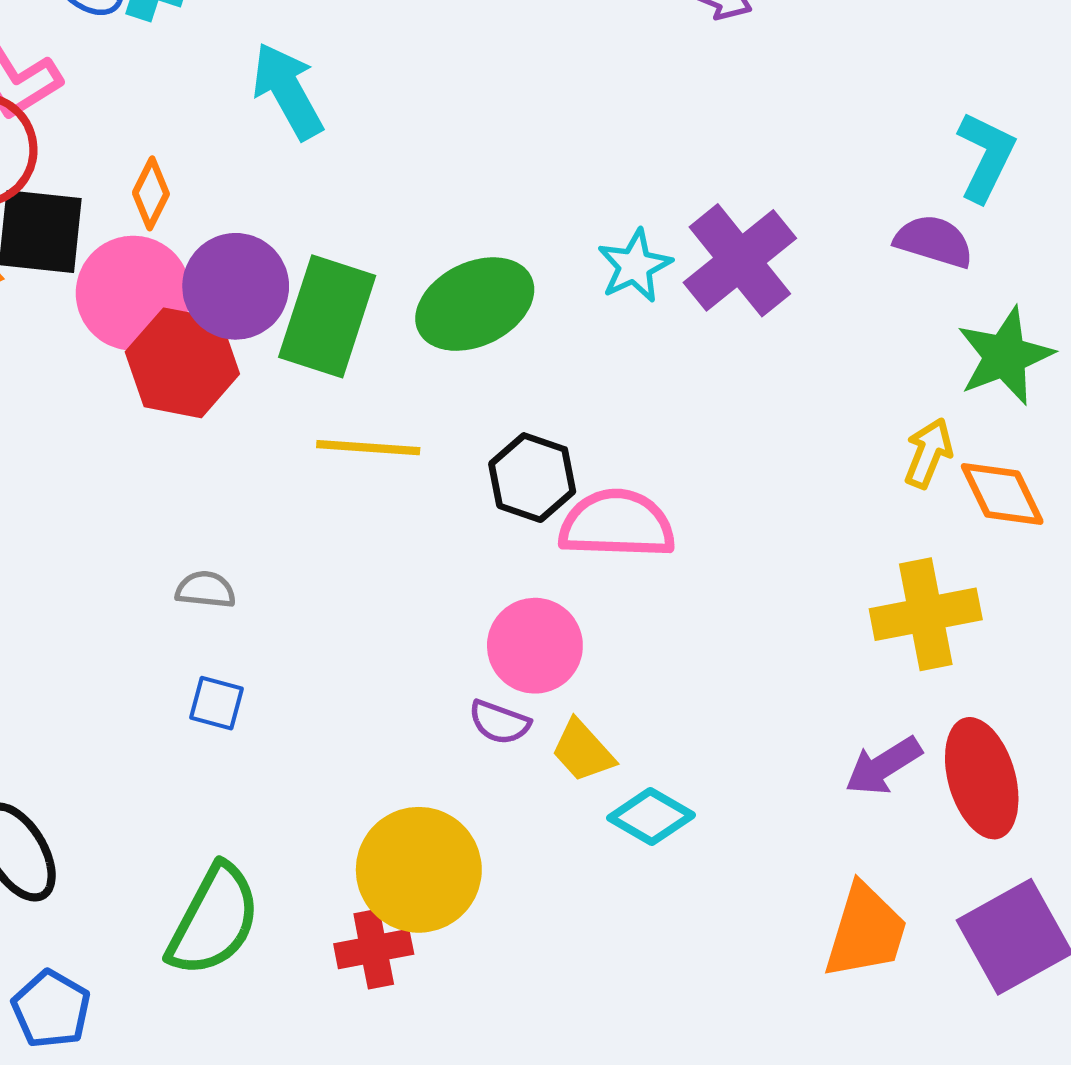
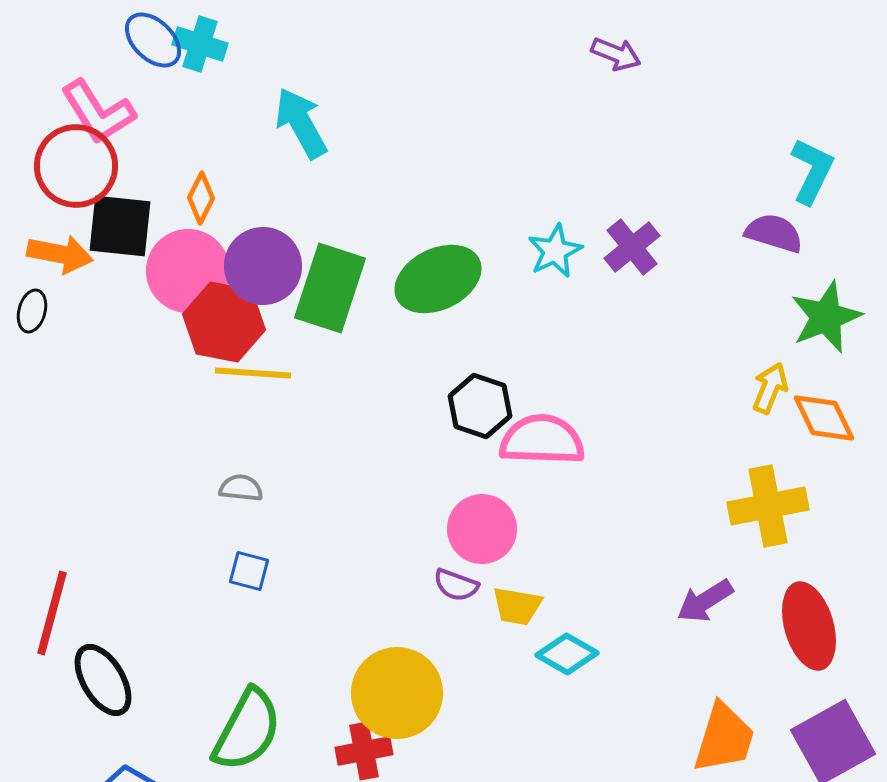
purple cross: (740, 260) -> (632, 247), size x0.7
yellow line: (368, 448) -> (253, 373), moved
yellow trapezoid: (583, 751) -> (517, 606), turned -38
purple arrow: (883, 766) -> (705, 601), moved

